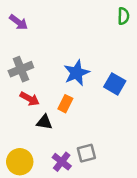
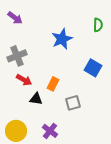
green semicircle: (123, 16) -> (98, 25), moved
blue star: (77, 73) -> (62, 39), moved
gray square: (86, 153) -> (73, 103), moved

